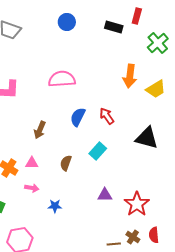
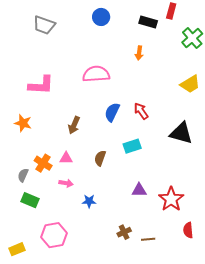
orange arrow: (130, 76) -> (139, 53), moved, size x0.6
cyan rectangle: (98, 151) -> (132, 146), turned 30
brown cross: (133, 237) -> (124, 232), moved, turned 32

